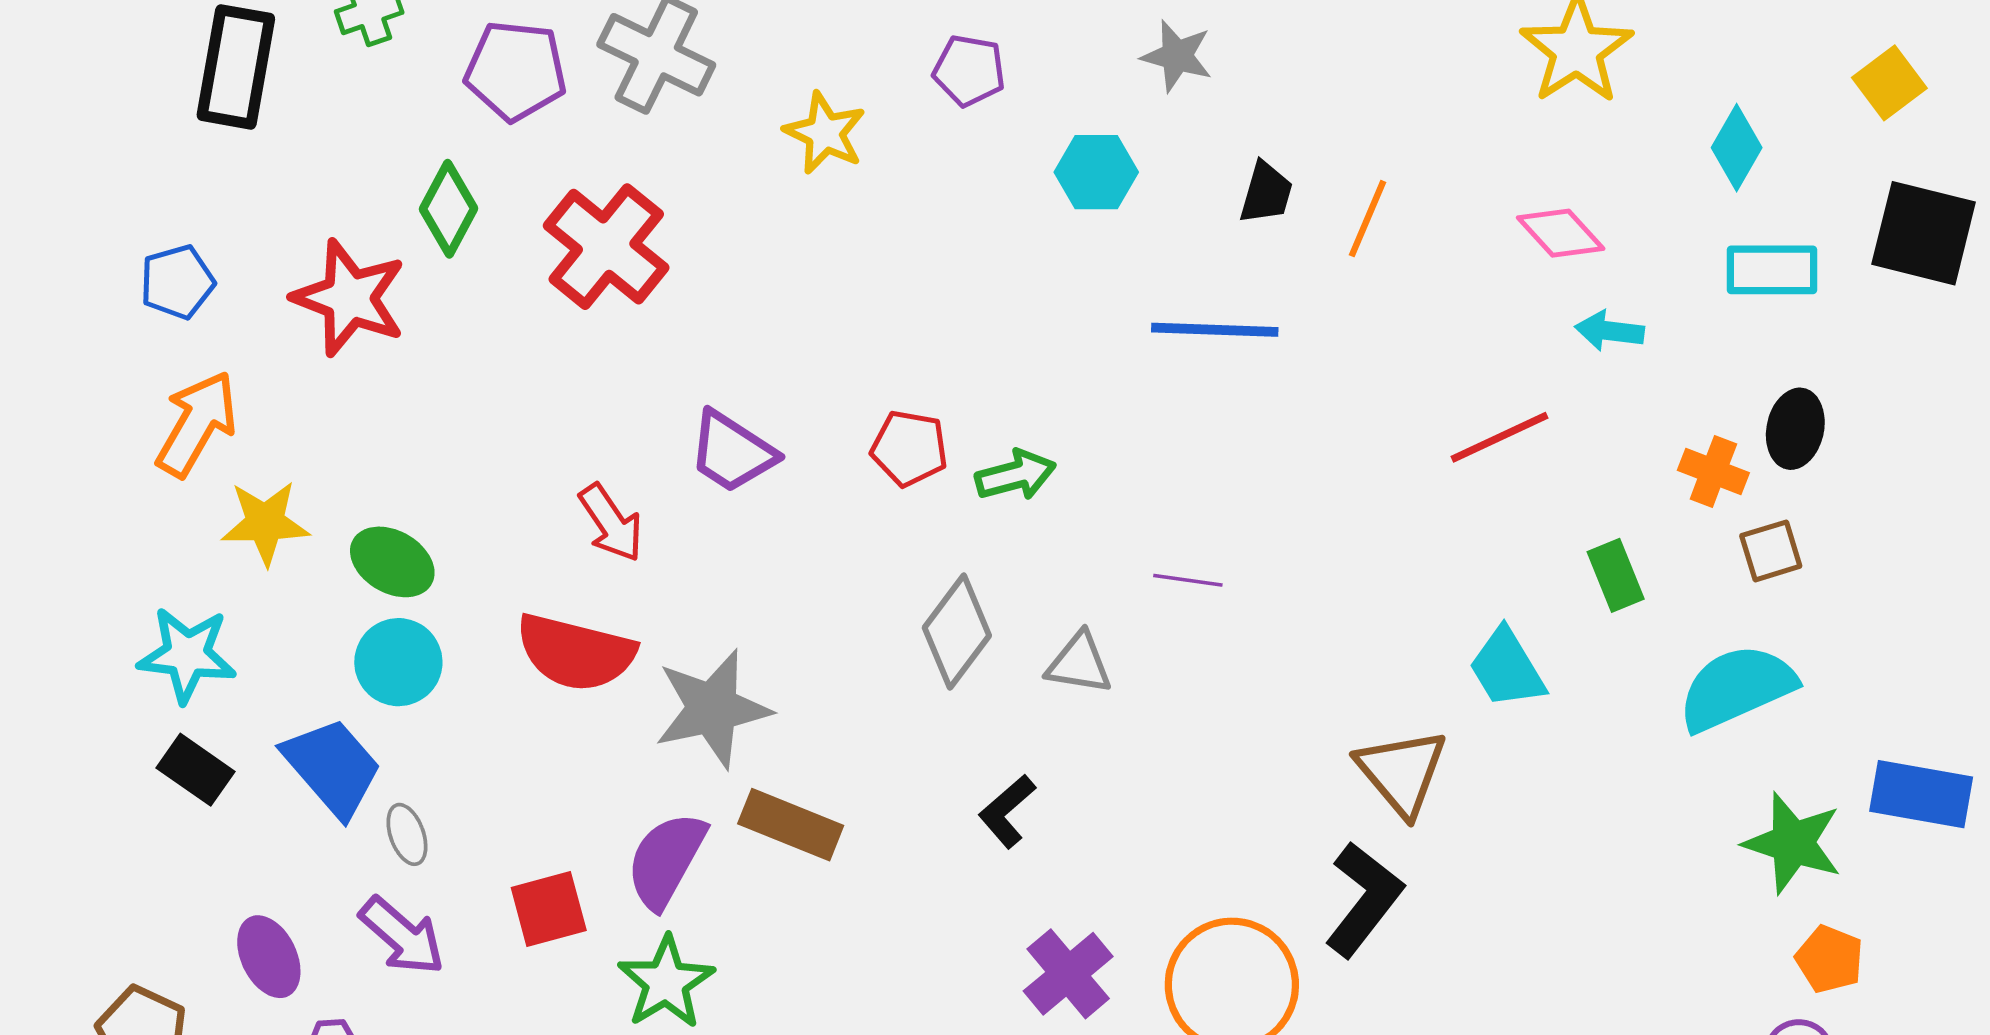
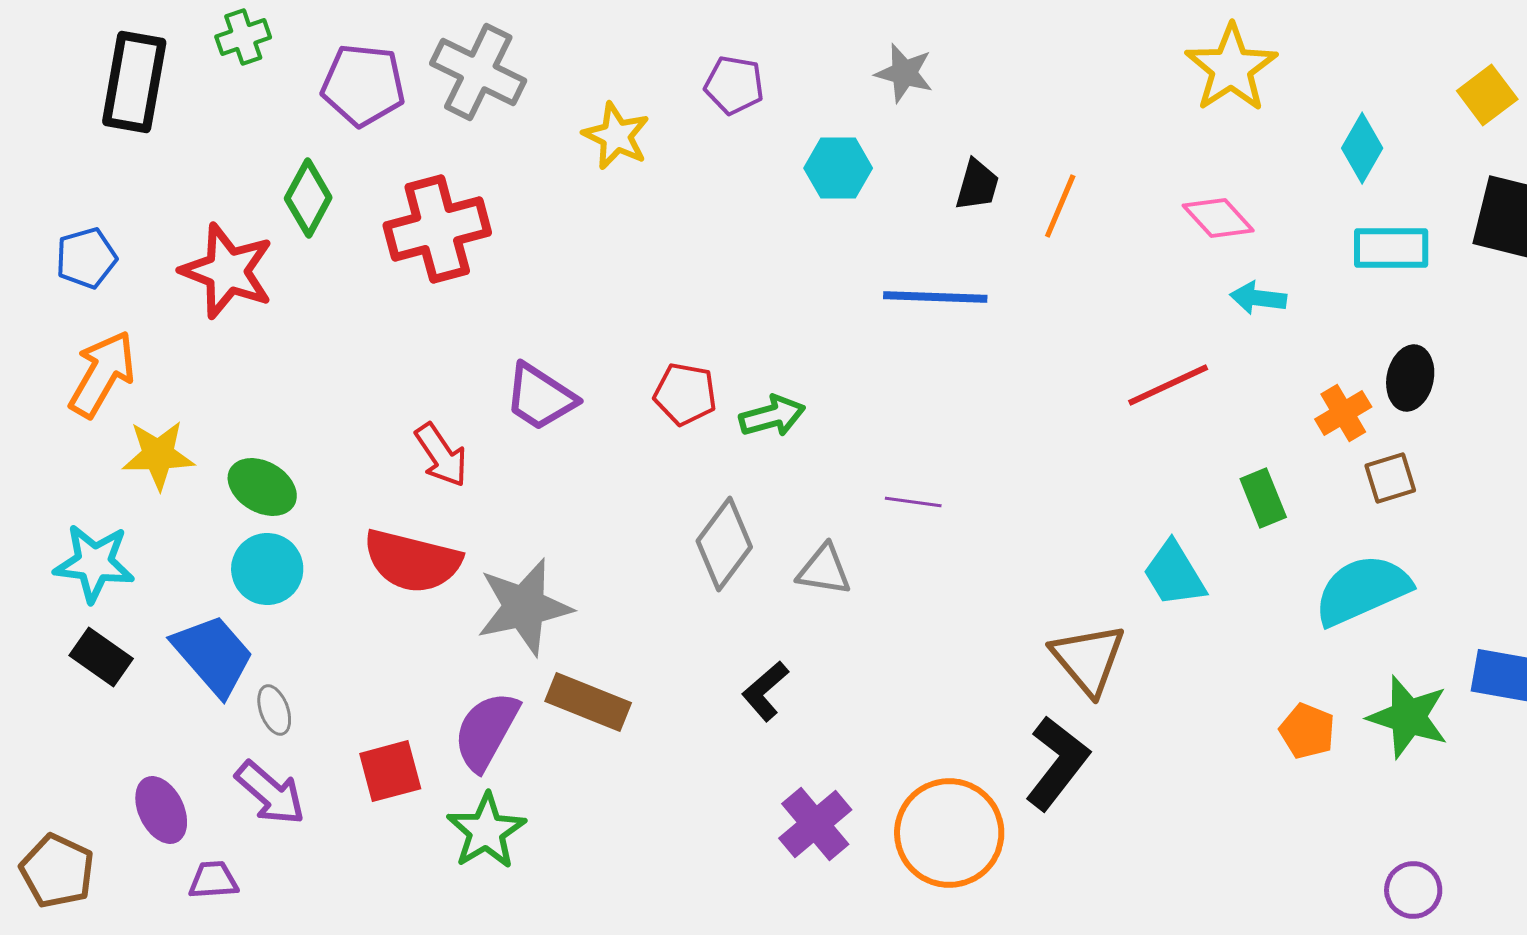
red cross: (606, 247) -> (437, 229), turned 36
orange cross: (1713, 471) -> (1343, 413), turned 38
orange pentagon: (1829, 959) -> (1307, 731), moved

